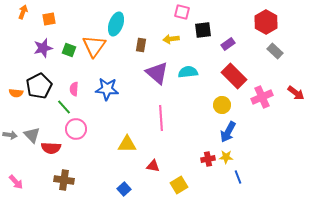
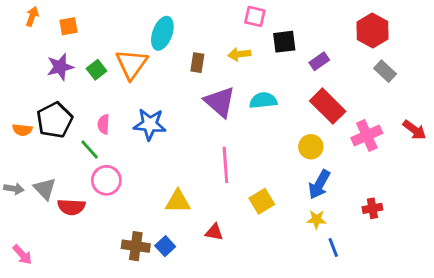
green square: (69, 50) -> (97, 70), turned 32
red cross: (208, 159) -> (372, 208), moved
brown cross: (64, 180) -> (136, 246), moved
yellow square: (179, 185) -> (262, 201), moved
blue square: (124, 189) -> (165, 246), moved

